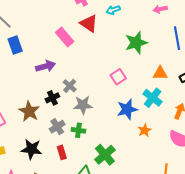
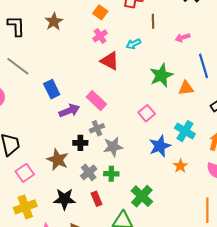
pink rectangle: (65, 37) -> (96, 101), moved
blue rectangle: (15, 45) -> (52, 89), moved
orange triangle: (160, 73) -> (186, 88), moved
gray cross: (70, 86) -> (97, 128), turned 32
black cross: (52, 98) -> (80, 143), turned 32

